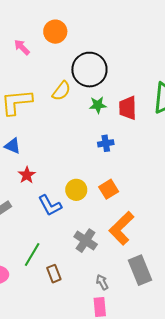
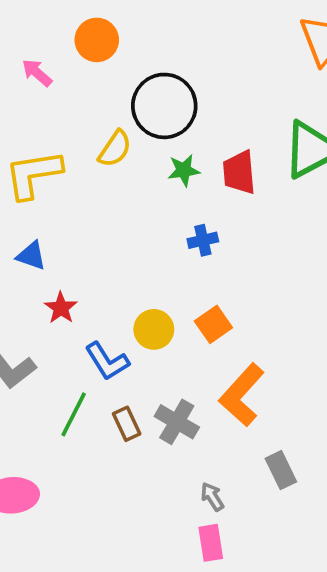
green line: (32, 254) -> (74, 414), moved
gray rectangle: (140, 270) -> (281, 470), size x0.7
brown rectangle: (54, 274) -> (127, 424), moved

